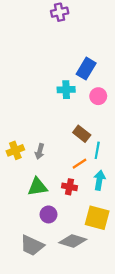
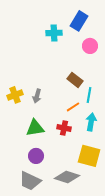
cyan cross: (66, 90) -> (54, 33), moved
purple circle: (48, 214) -> (36, 156), moved

